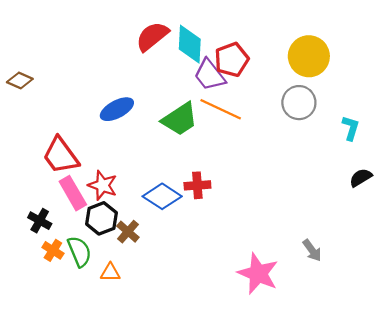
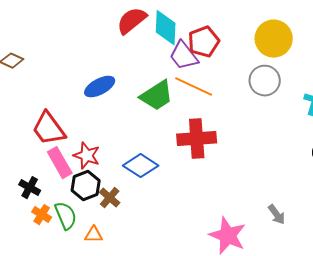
red cross: (197, 185) -> (197, 139), moved, size x1.6

